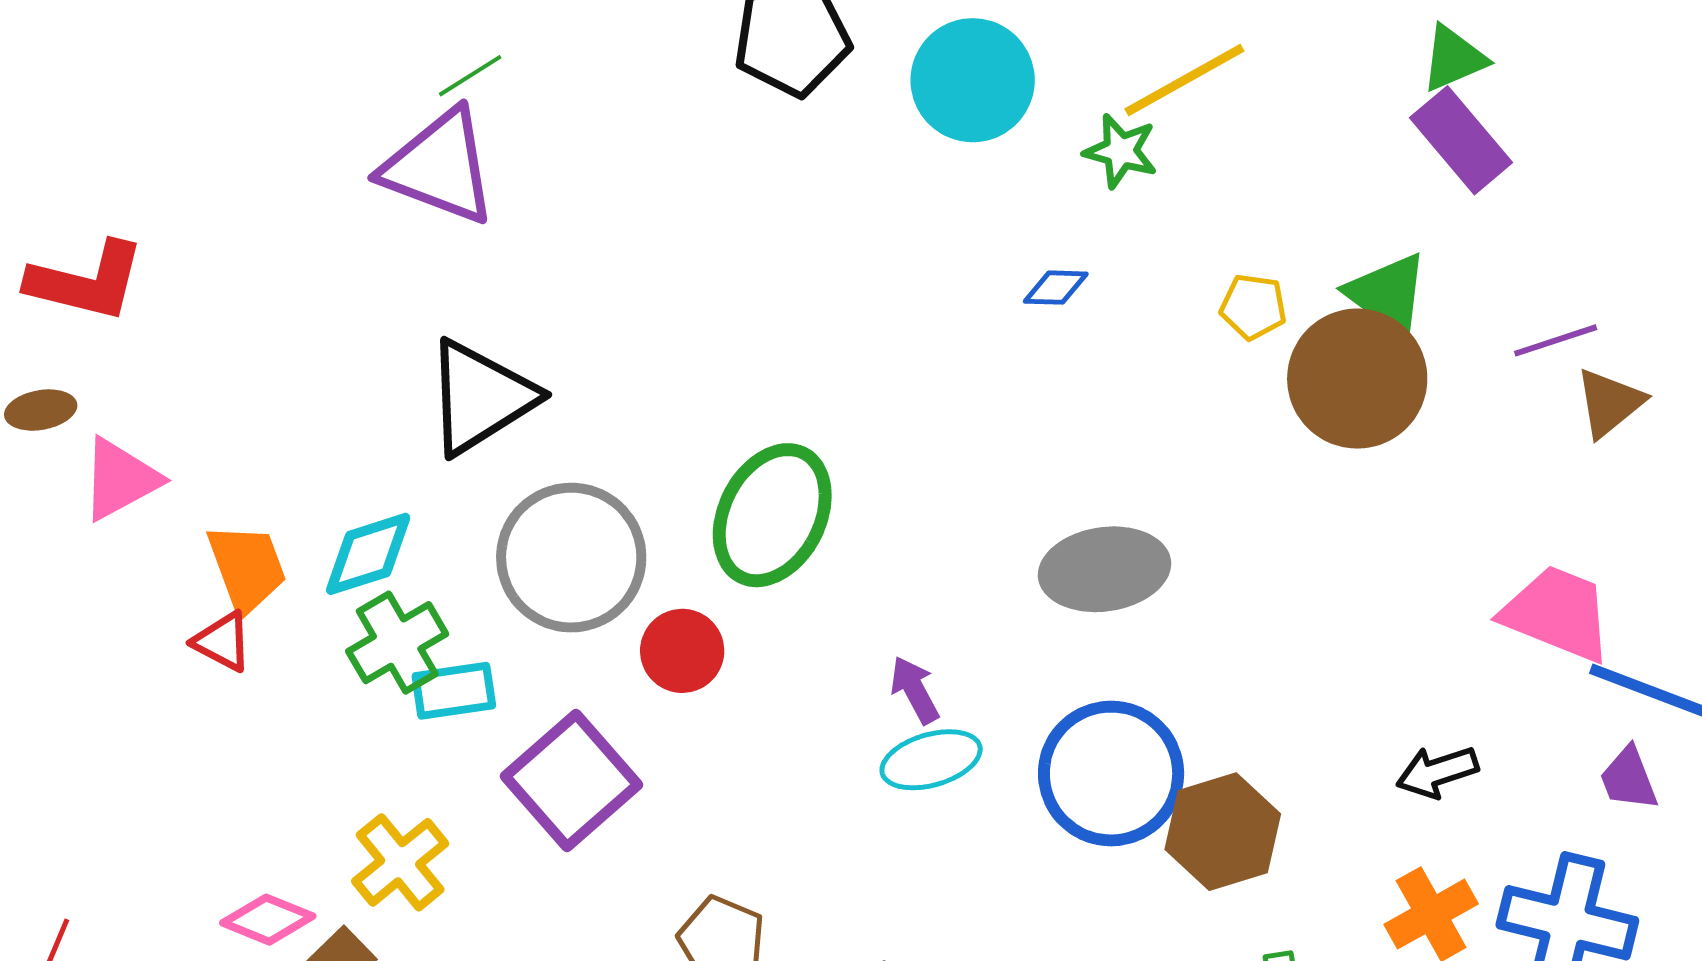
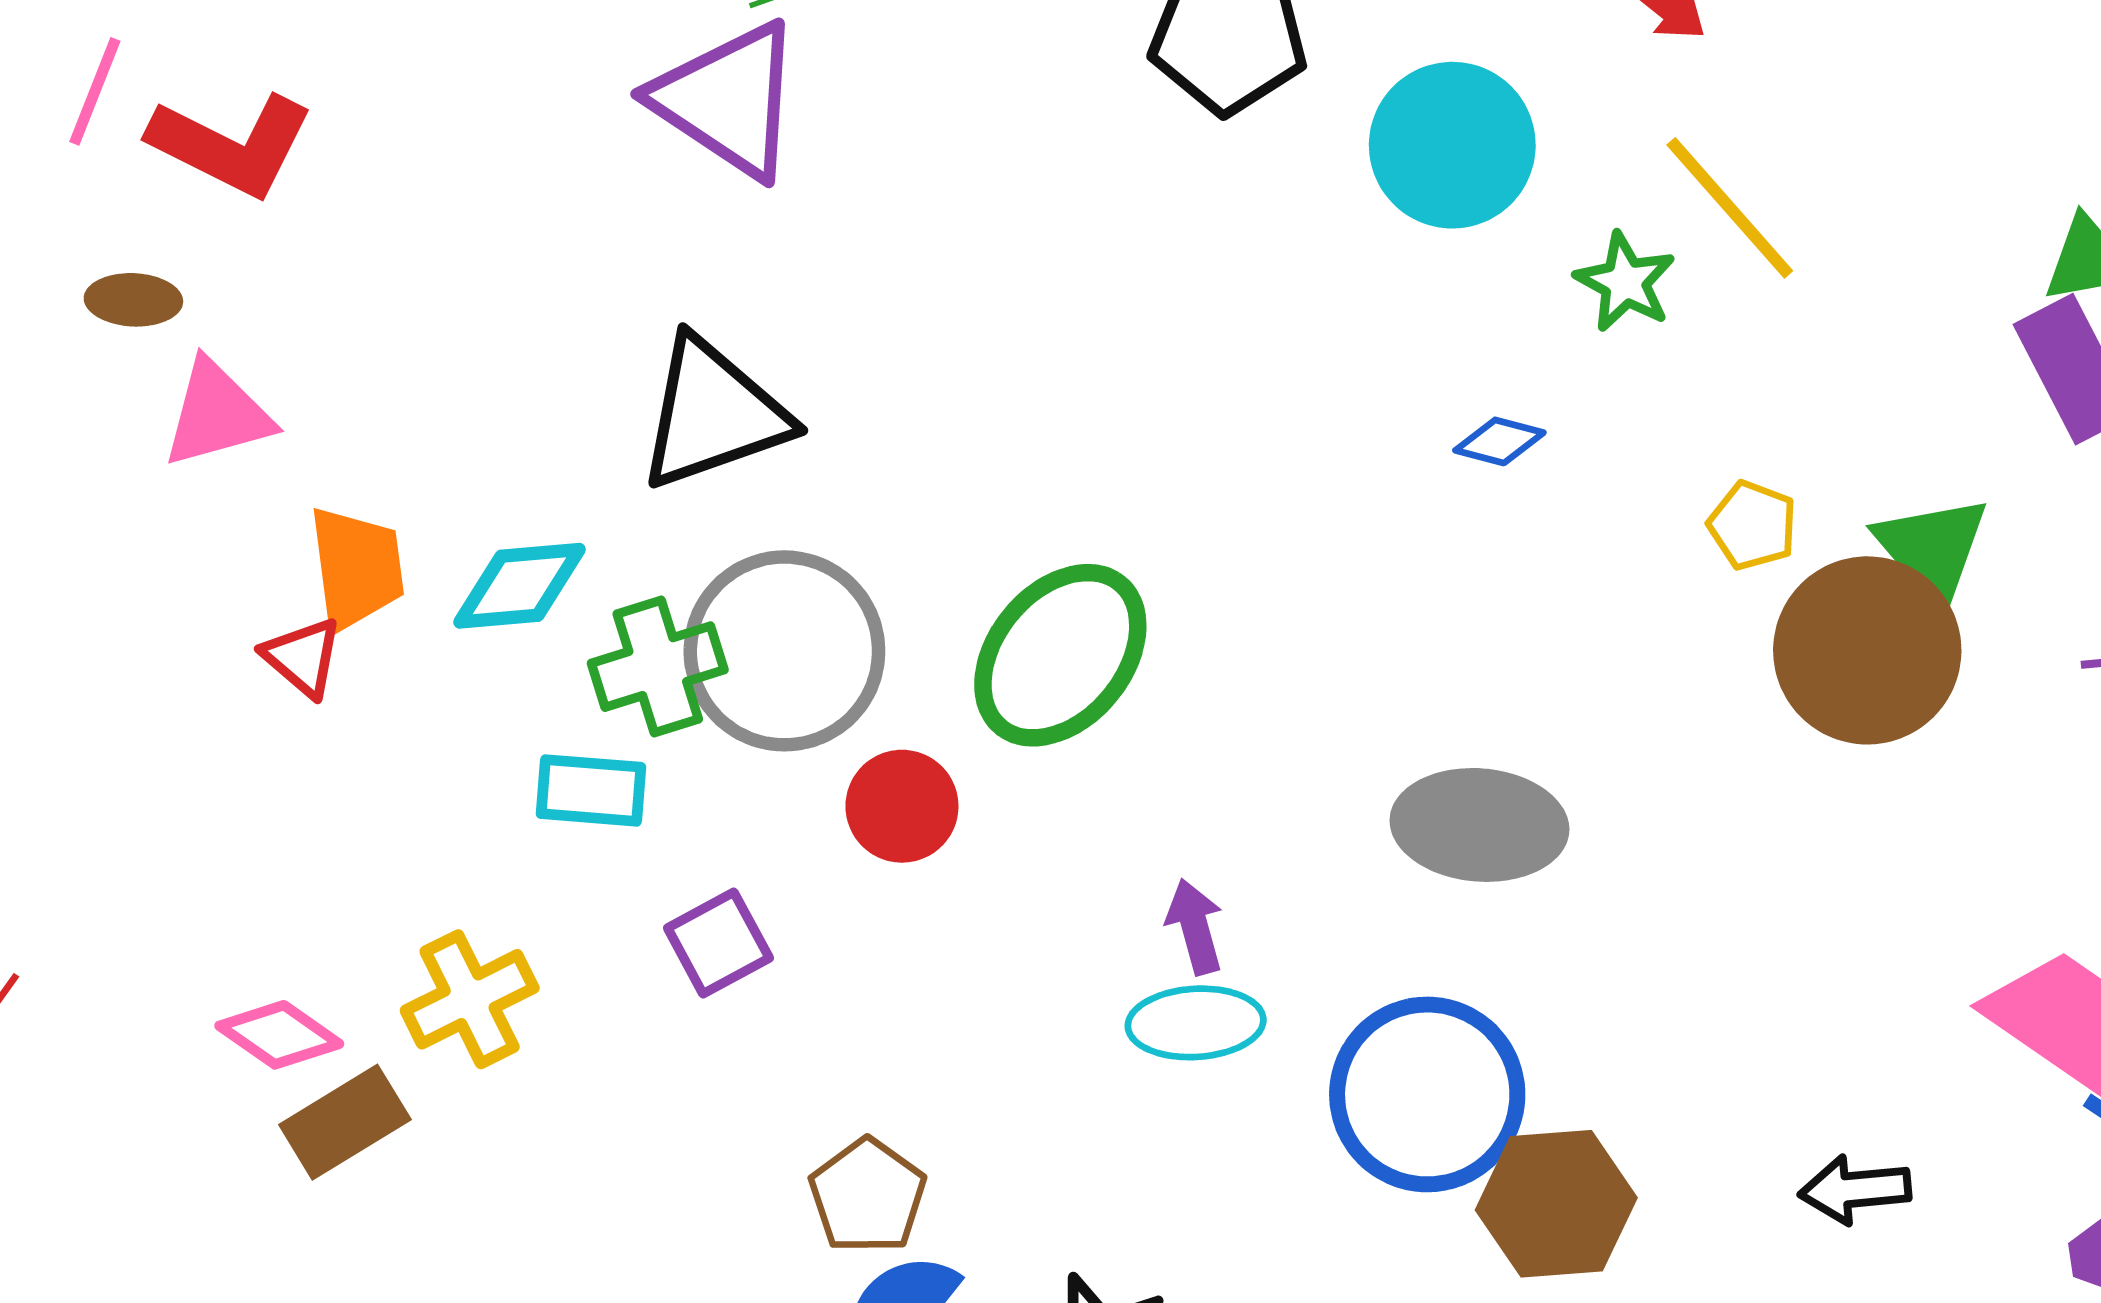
yellow line: (1184, 80) -> (1730, 208), turned 65
green cross: (397, 643) -> (658, 667), moved
purple square: (571, 780) -> (718, 943), size x0.6

